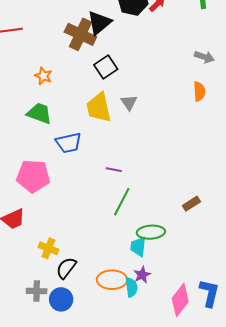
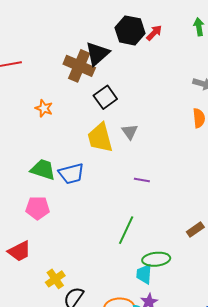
green trapezoid: (39, 113) -> (43, 170), moved
purple line: (114, 170) -> (142, 180), moved
pink pentagon: (33, 176) -> (38, 208), size x0.7
yellow cross: (48, 248) -> (55, 279), turned 36

